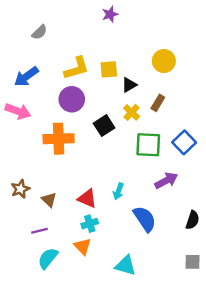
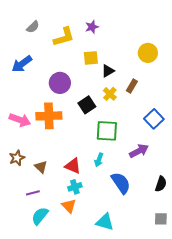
purple star: (110, 14) -> (92, 27), moved
yellow circle: (164, 61) -> (148, 53), moved
yellow L-shape: (77, 68) -> (64, 37), moved
pink arrow: (18, 111) -> (20, 120), moved
green square: (148, 145) -> (107, 131), moved

